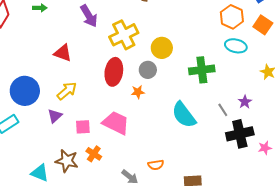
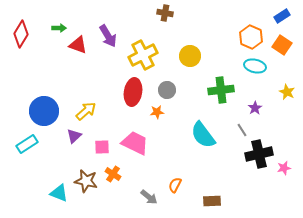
yellow circle: (162, 48) -> (190, 56), moved
red triangle: (63, 53) -> (78, 45), moved
purple star: (245, 102) -> (255, 108), moved
orange semicircle: (156, 165) -> (175, 185), turned 126

